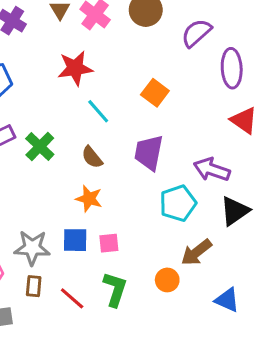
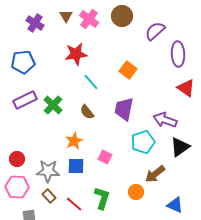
orange star: (89, 199) -> (74, 141), moved, turned 30
pink square: (109, 243) -> (105, 157), moved, turned 32
brown rectangle: (34, 286) -> (49, 196), turned -48

